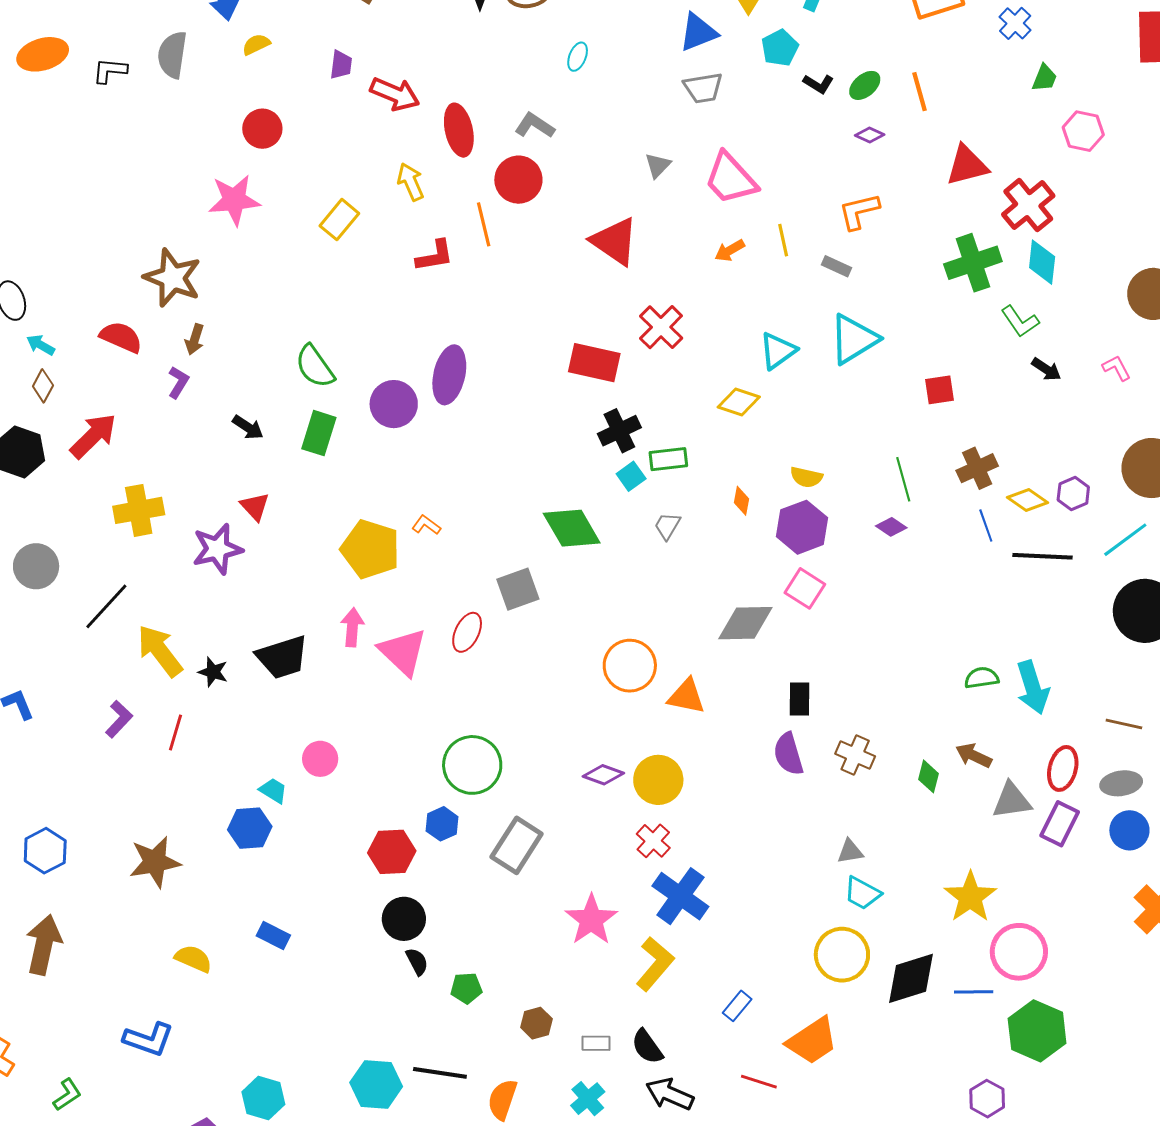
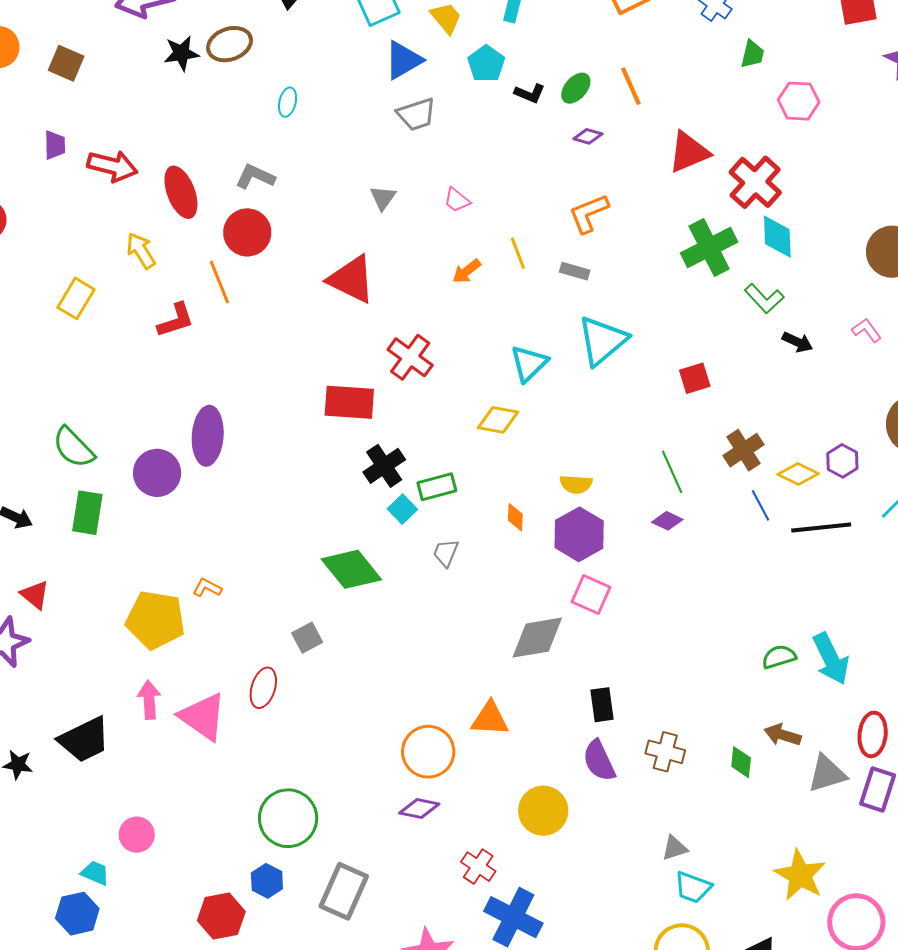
pink trapezoid: (731, 179) -> (457, 200), size x0.5
gray square: (518, 589) -> (307, 638), size x0.7
orange circle: (630, 666) -> (428, 752), moved
yellow circle: (658, 780) -> (543, 811), moved

